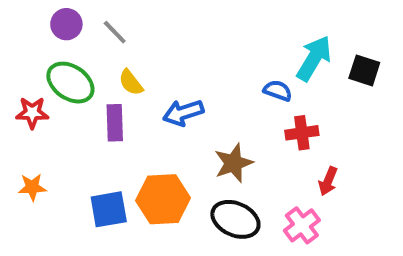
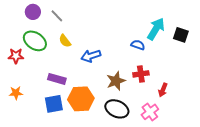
purple rectangle: (115, 123) -> (57, 79), moved, turned -72
red cross: (302, 133) -> (141, 74), moved

